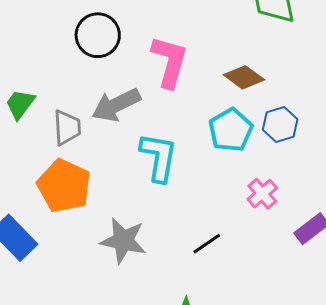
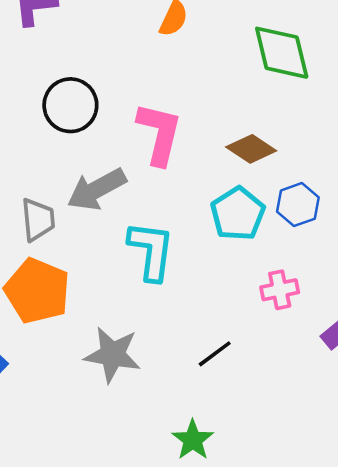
pink cross: (262, 194) -> (280, 290), turned 32

